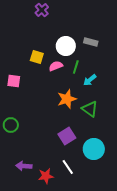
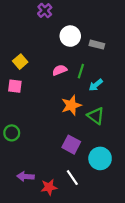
white circle: (66, 46) -> (70, 36), moved
yellow square: (37, 57) -> (20, 62), moved, turned 32
purple square: (67, 136) -> (71, 145), turned -30

